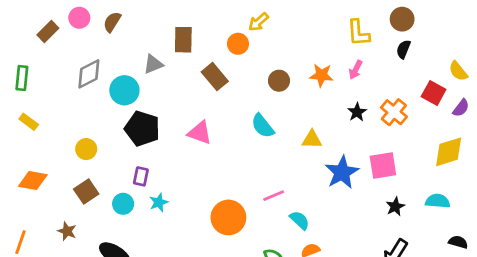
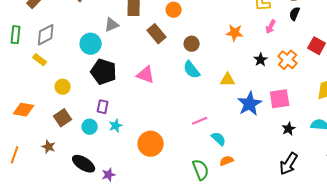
pink arrow: (356, 70) -> (271, 27), moved
gray diamond: (89, 74) -> (46, 35), moved
brown circle: (279, 81) -> (192, 44), moved
yellow rectangle: (29, 122) -> (40, 60), moved
orange circle: (228, 217) -> (151, 144), moved

